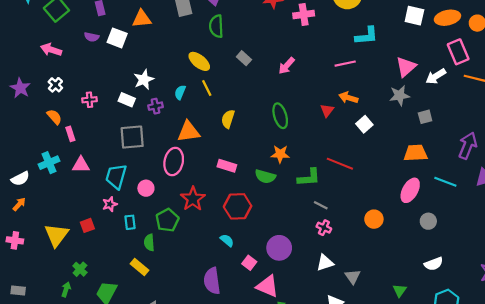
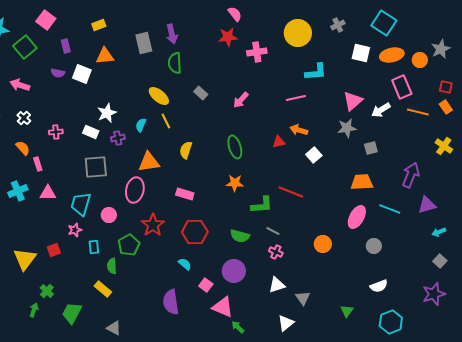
red triangle: (327, 110) -> (279, 142), turned 40
green semicircle: (265, 176) -> (240, 236), moved

